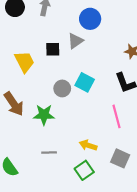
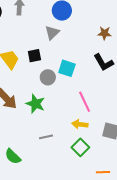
black square: (53, 49) -> (34, 56), moved
green star: (44, 115) -> (35, 104), turned 30
pink line: (116, 116) -> (85, 102), moved

